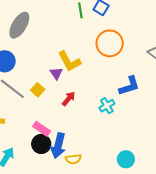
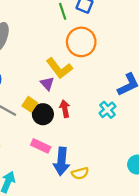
orange circle: (110, 43) -> (81, 42), moved
red arrow: (69, 99) -> (65, 109), turned -42
black circle: (41, 144) -> (43, 114), moved

